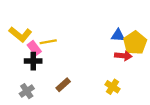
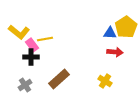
yellow pentagon: (135, 43) -> (126, 27), moved
brown rectangle: (63, 85) -> (59, 79), size x1.5

